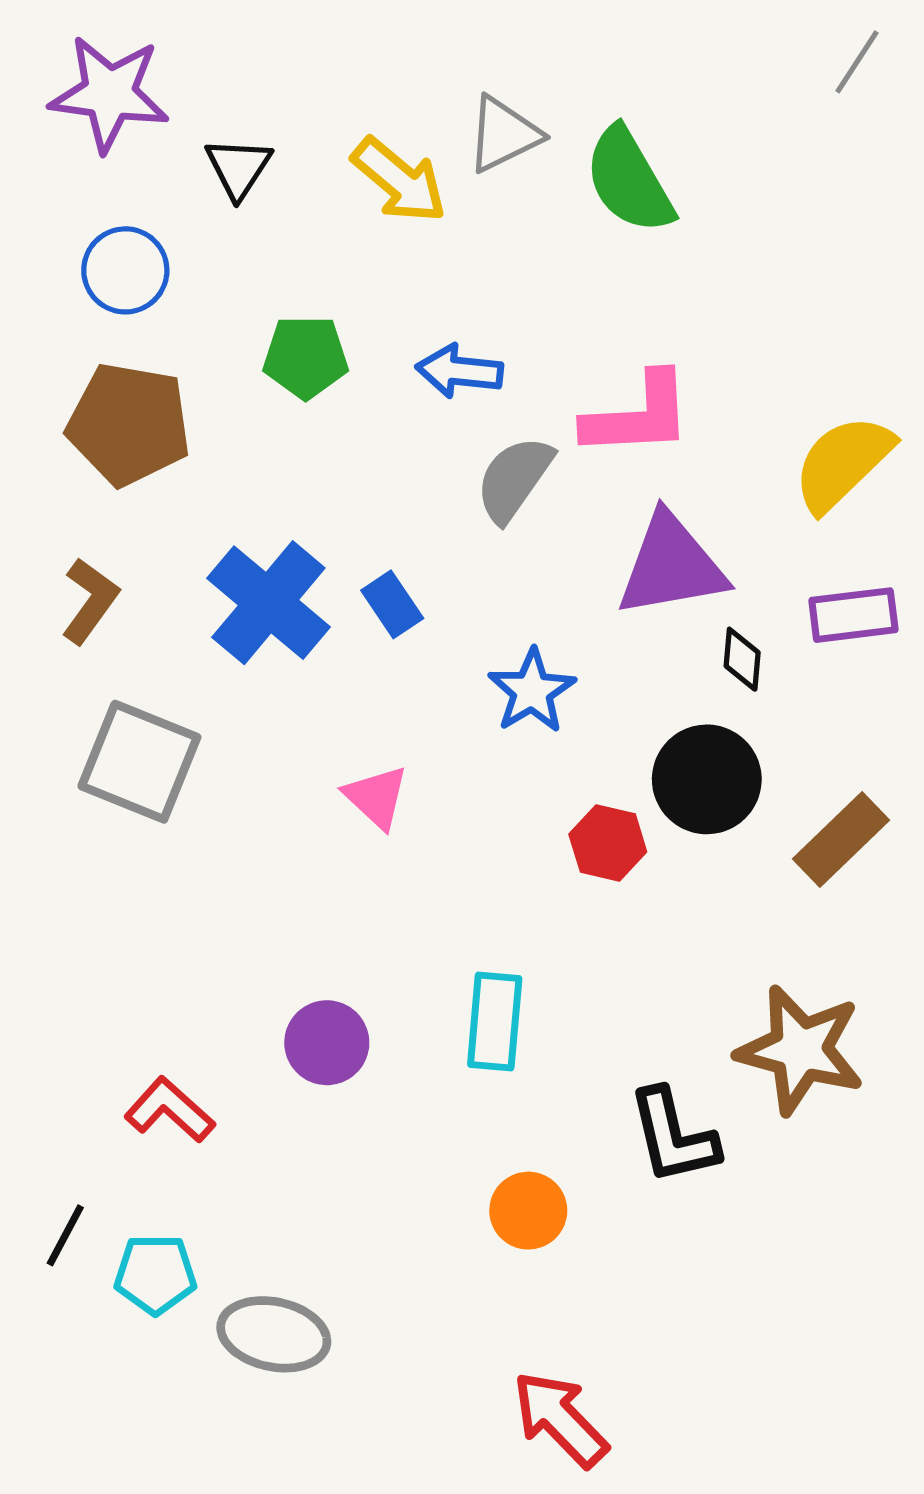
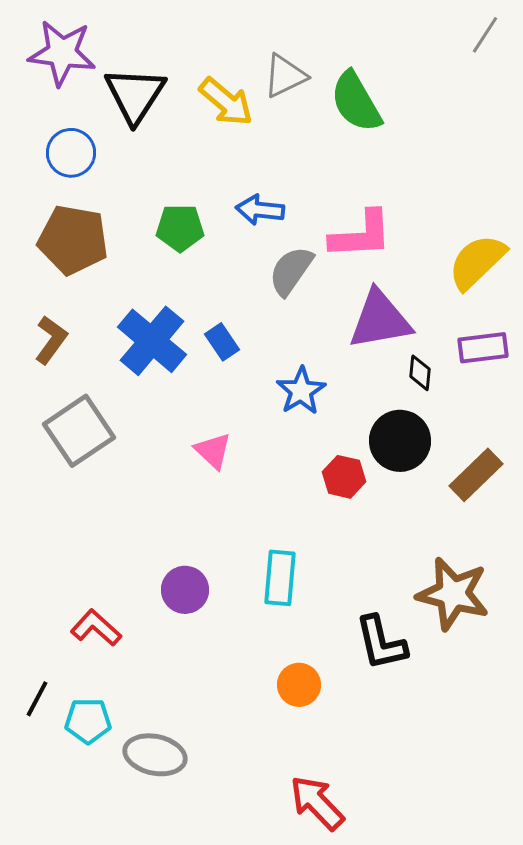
black triangle: (238, 168) -> (135, 95), size x1.6
green pentagon: (306, 357) -> (180, 228), moved
gray square: (139, 762) -> (79, 431), turned 34

